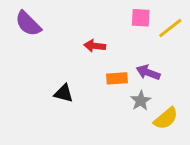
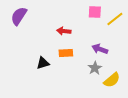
purple semicircle: (28, 24) -> (19, 16), turned 78
orange rectangle: (117, 78) -> (66, 53), moved
black triangle: (64, 93) -> (43, 63), turned -32

